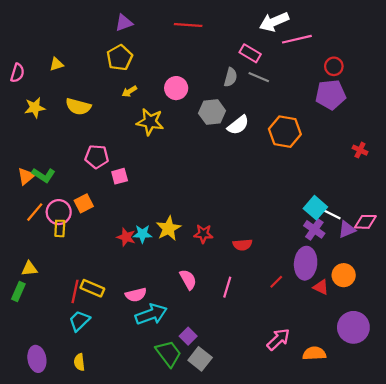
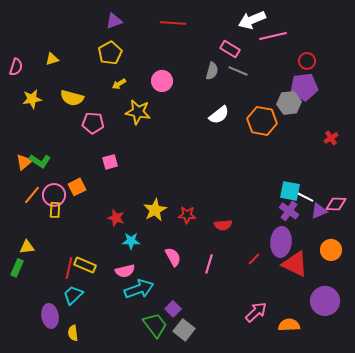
gray hexagon: (212, 112) -> (289, 103), moved
red cross: (360, 150) -> (331, 138), turned 32
pink pentagon: (97, 157) -> (93, 123), moved
cyan square: (315, 208) -> (290, 191), turned -30
cyan star: (142, 234) -> (131, 241), moved
orange circle: (344, 275) -> (331, 250), moved
red triangle: (321, 287) -> (295, 264), size x1.8
purple ellipse: (37, 359) -> (50, 316), moved

